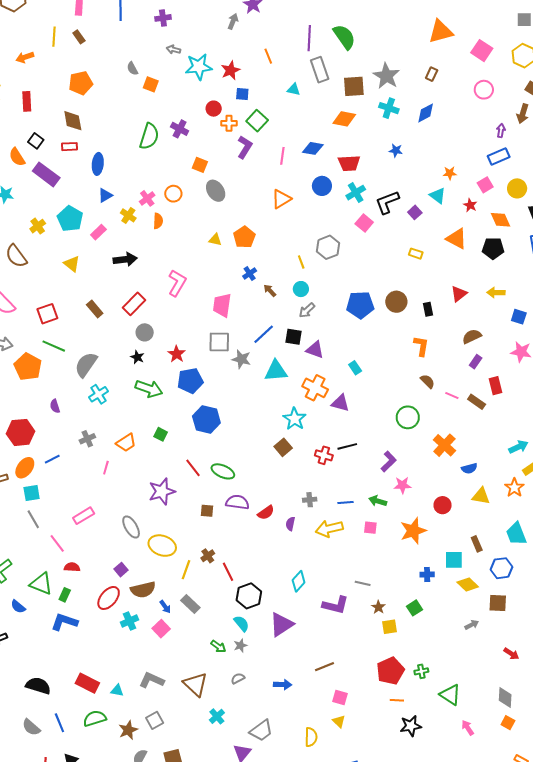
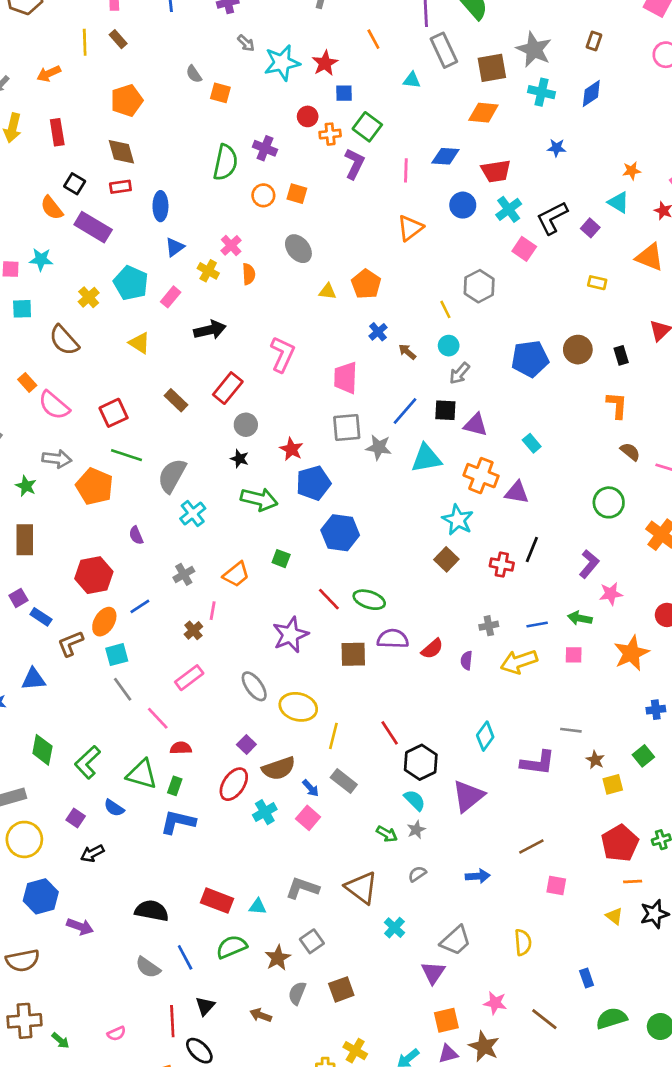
gray arrow: (173, 49) -> (246, 43), turned -144
gray ellipse: (216, 191) -> (298, 249), moved
orange circle: (173, 194) -> (263, 195), moved
black line: (347, 446) -> (532, 549), turned -48
brown square: (207, 511) -> (353, 654), size x1.5
brown cross: (208, 556) -> (193, 630), moved
yellow triangle: (339, 721) -> (614, 916), moved

